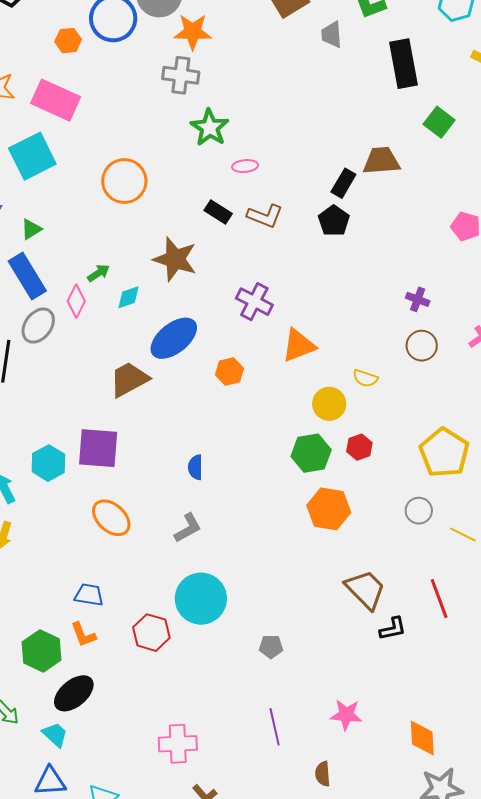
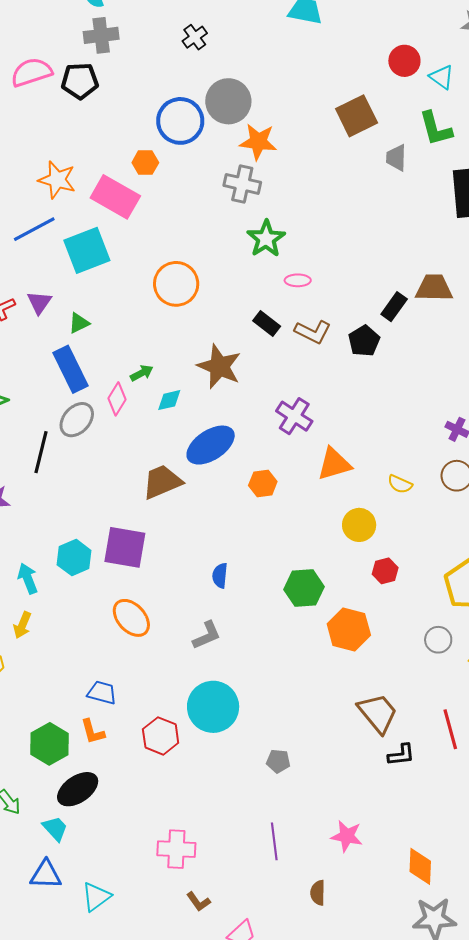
orange hexagon: (68, 41) -> (145, 163), moved
black pentagon: (334, 221) -> (364, 341), moved
yellow semicircle: (365, 378) -> (400, 484), moved
green hexagon: (311, 453) -> (304, 588), moved

